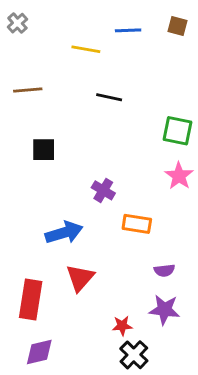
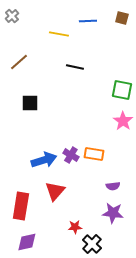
brown line: (28, 90) -> (19, 62), turned -36
purple cross: (103, 190) -> (71, 155), moved
red star: (122, 326) -> (75, 227), moved

